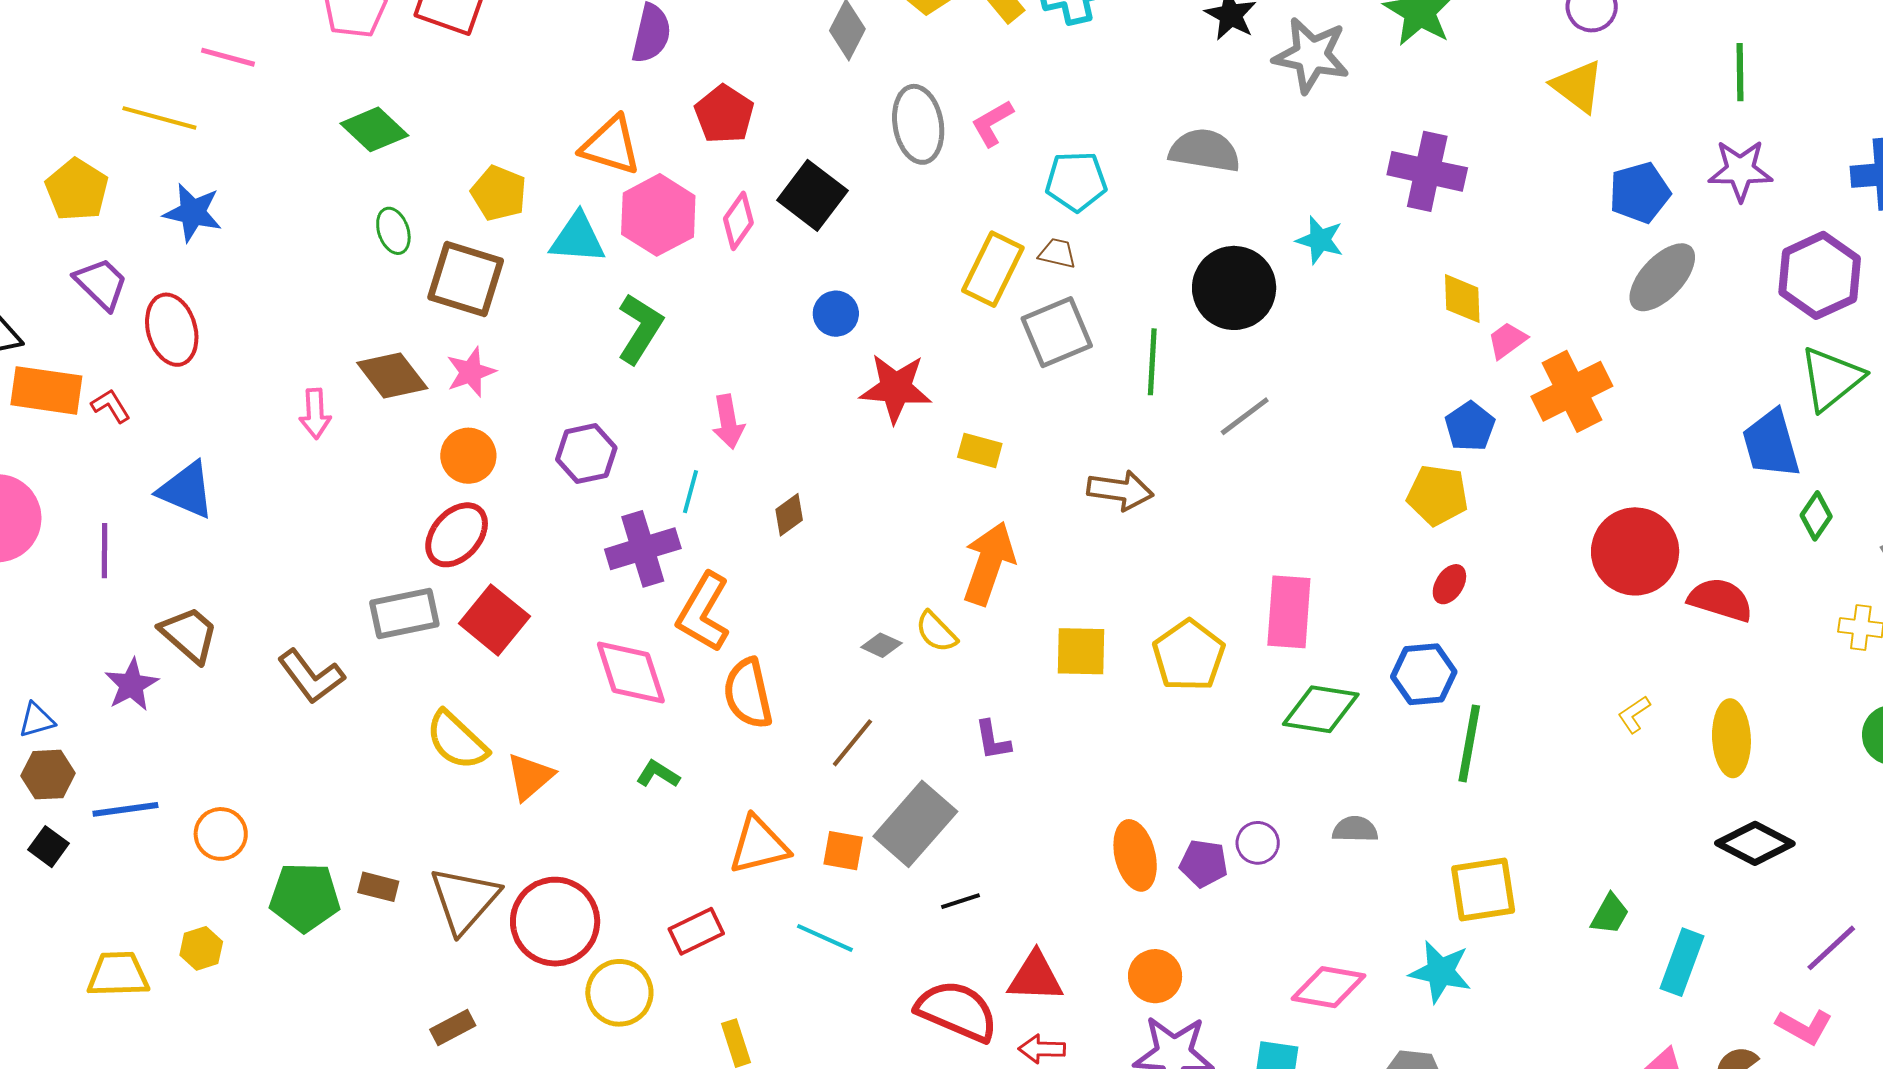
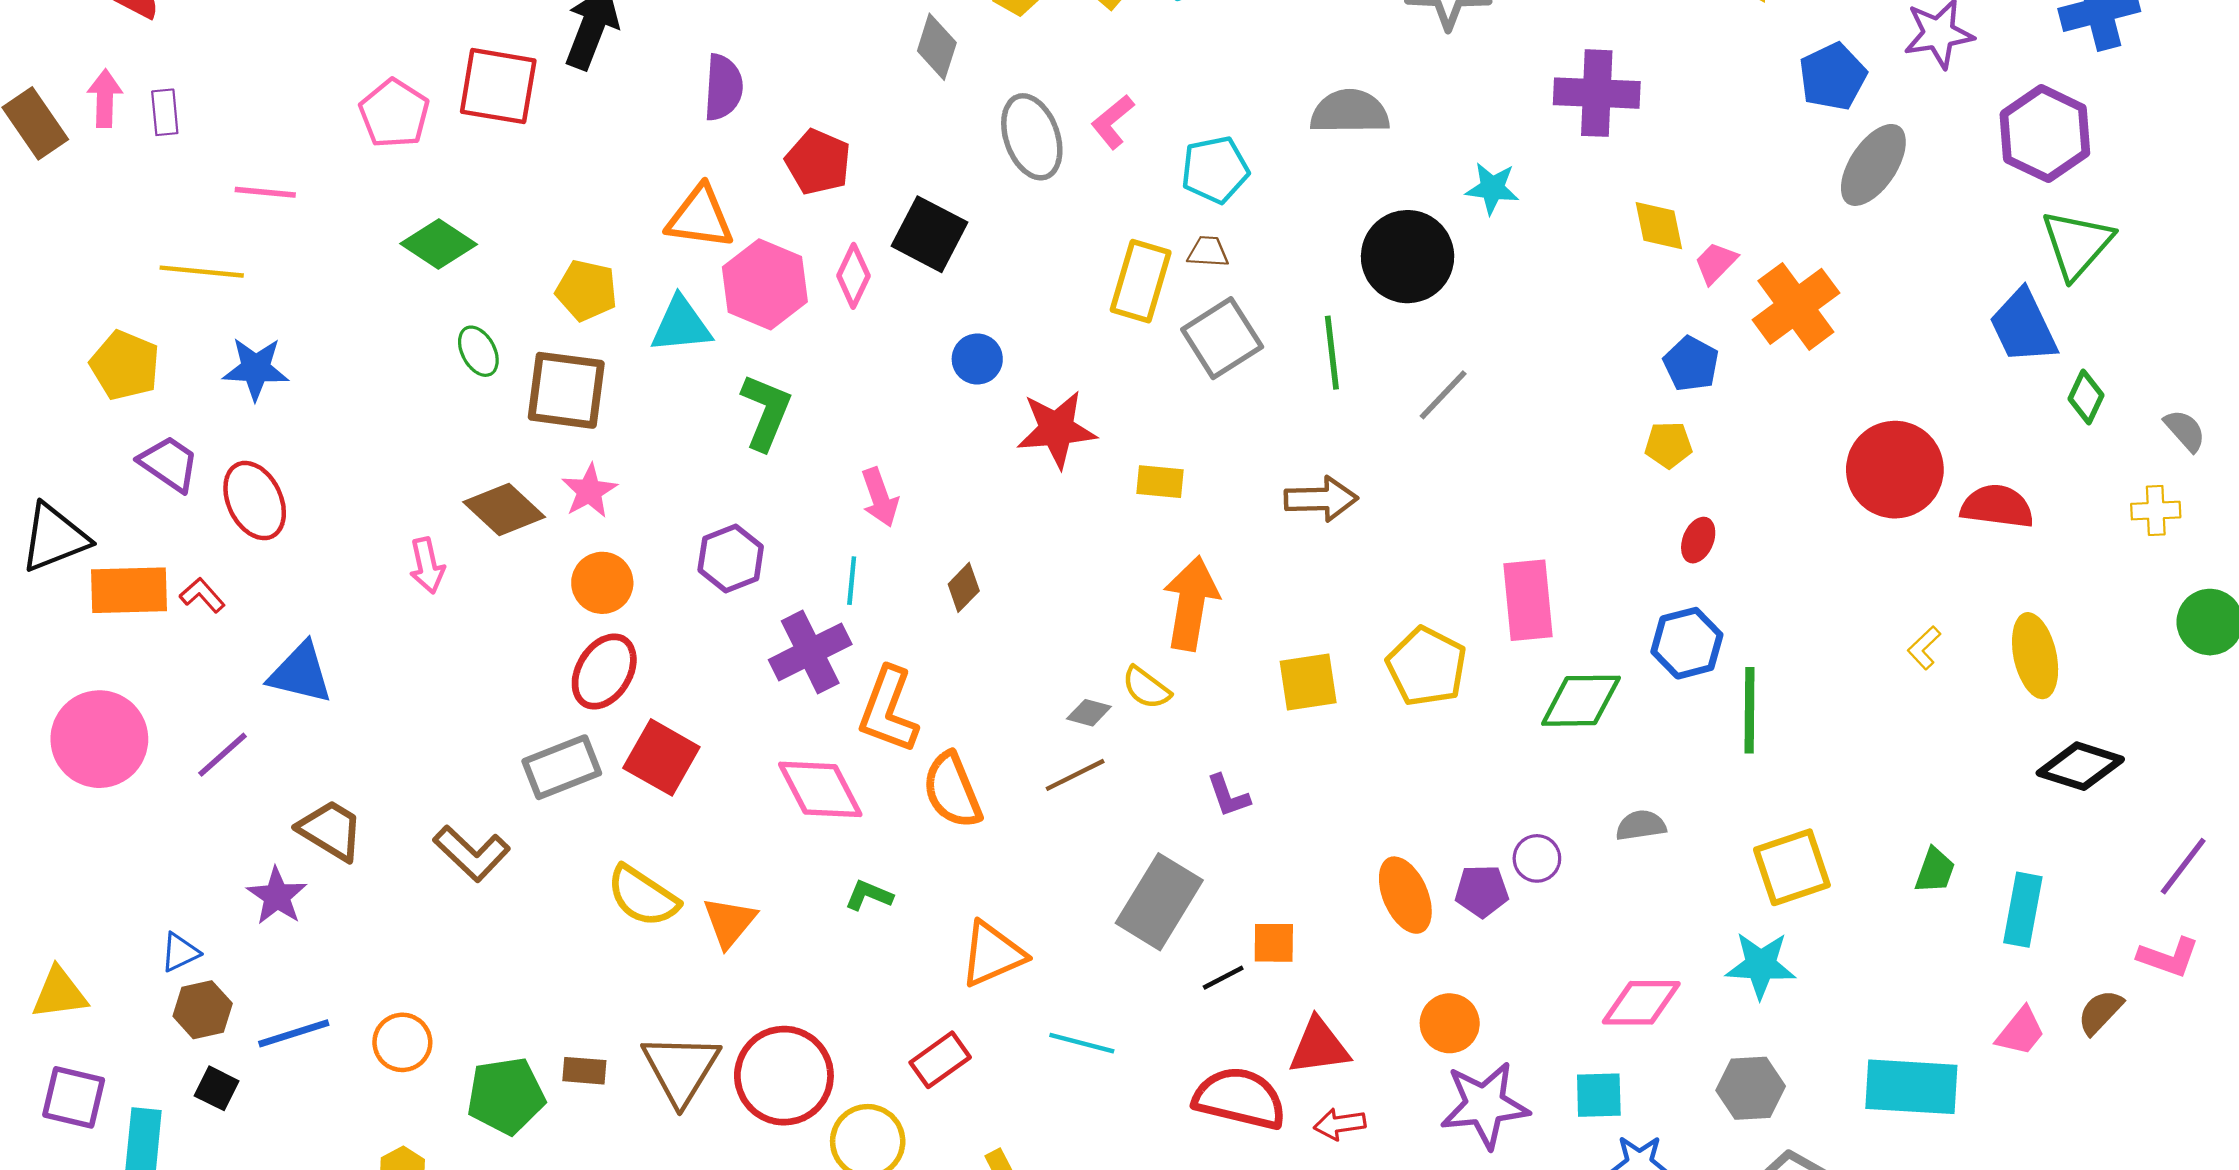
yellow pentagon: (1438, 495) -> (1669, 445), size x0.7
purple line: (105, 551) -> (222, 755), turned 58
brown line: (852, 743) -> (1075, 775), moved, turned 34
orange square: (843, 851) -> (1274, 943), moved

